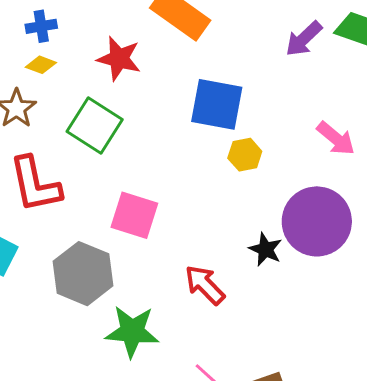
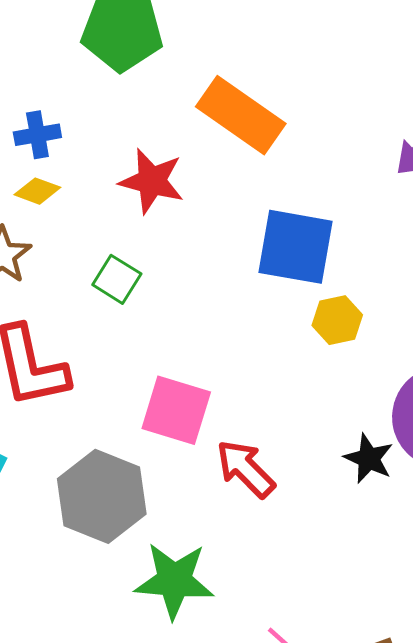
green square: (95, 125) -> (117, 279), size x0.6
red arrow: (205, 285) -> (246, 469), moved

